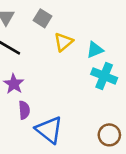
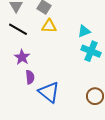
yellow triangle: (63, 42) -> (49, 26), moved, turned 42

